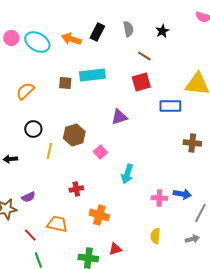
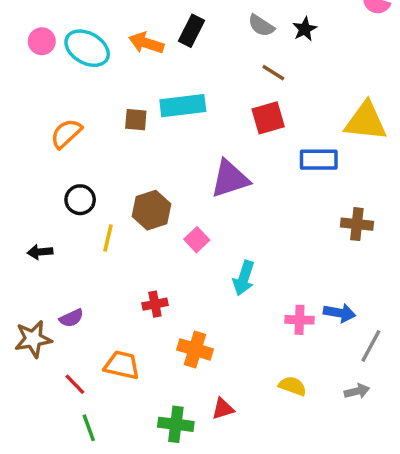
gray semicircle: (128, 29) -> (261, 26), moved, turned 133
purple triangle: (119, 117) -> (230, 179), size x1.4
yellow semicircle: (155, 236) -> (293, 386), turned 105

